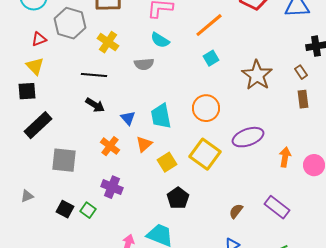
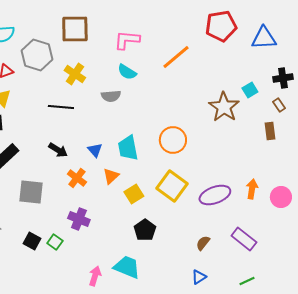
cyan square: (211, 58) -> (250, 90), moved
brown rectangle: (301, 72) -> (279, 105), moved
black arrow: (95, 105) -> (58, 150), moved
purple ellipse: (248, 137) -> (215, 195), moved

